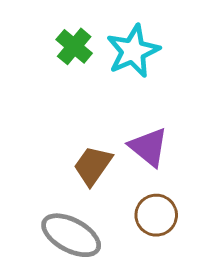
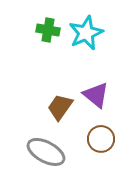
green cross: (74, 46) -> (48, 30), turned -30

